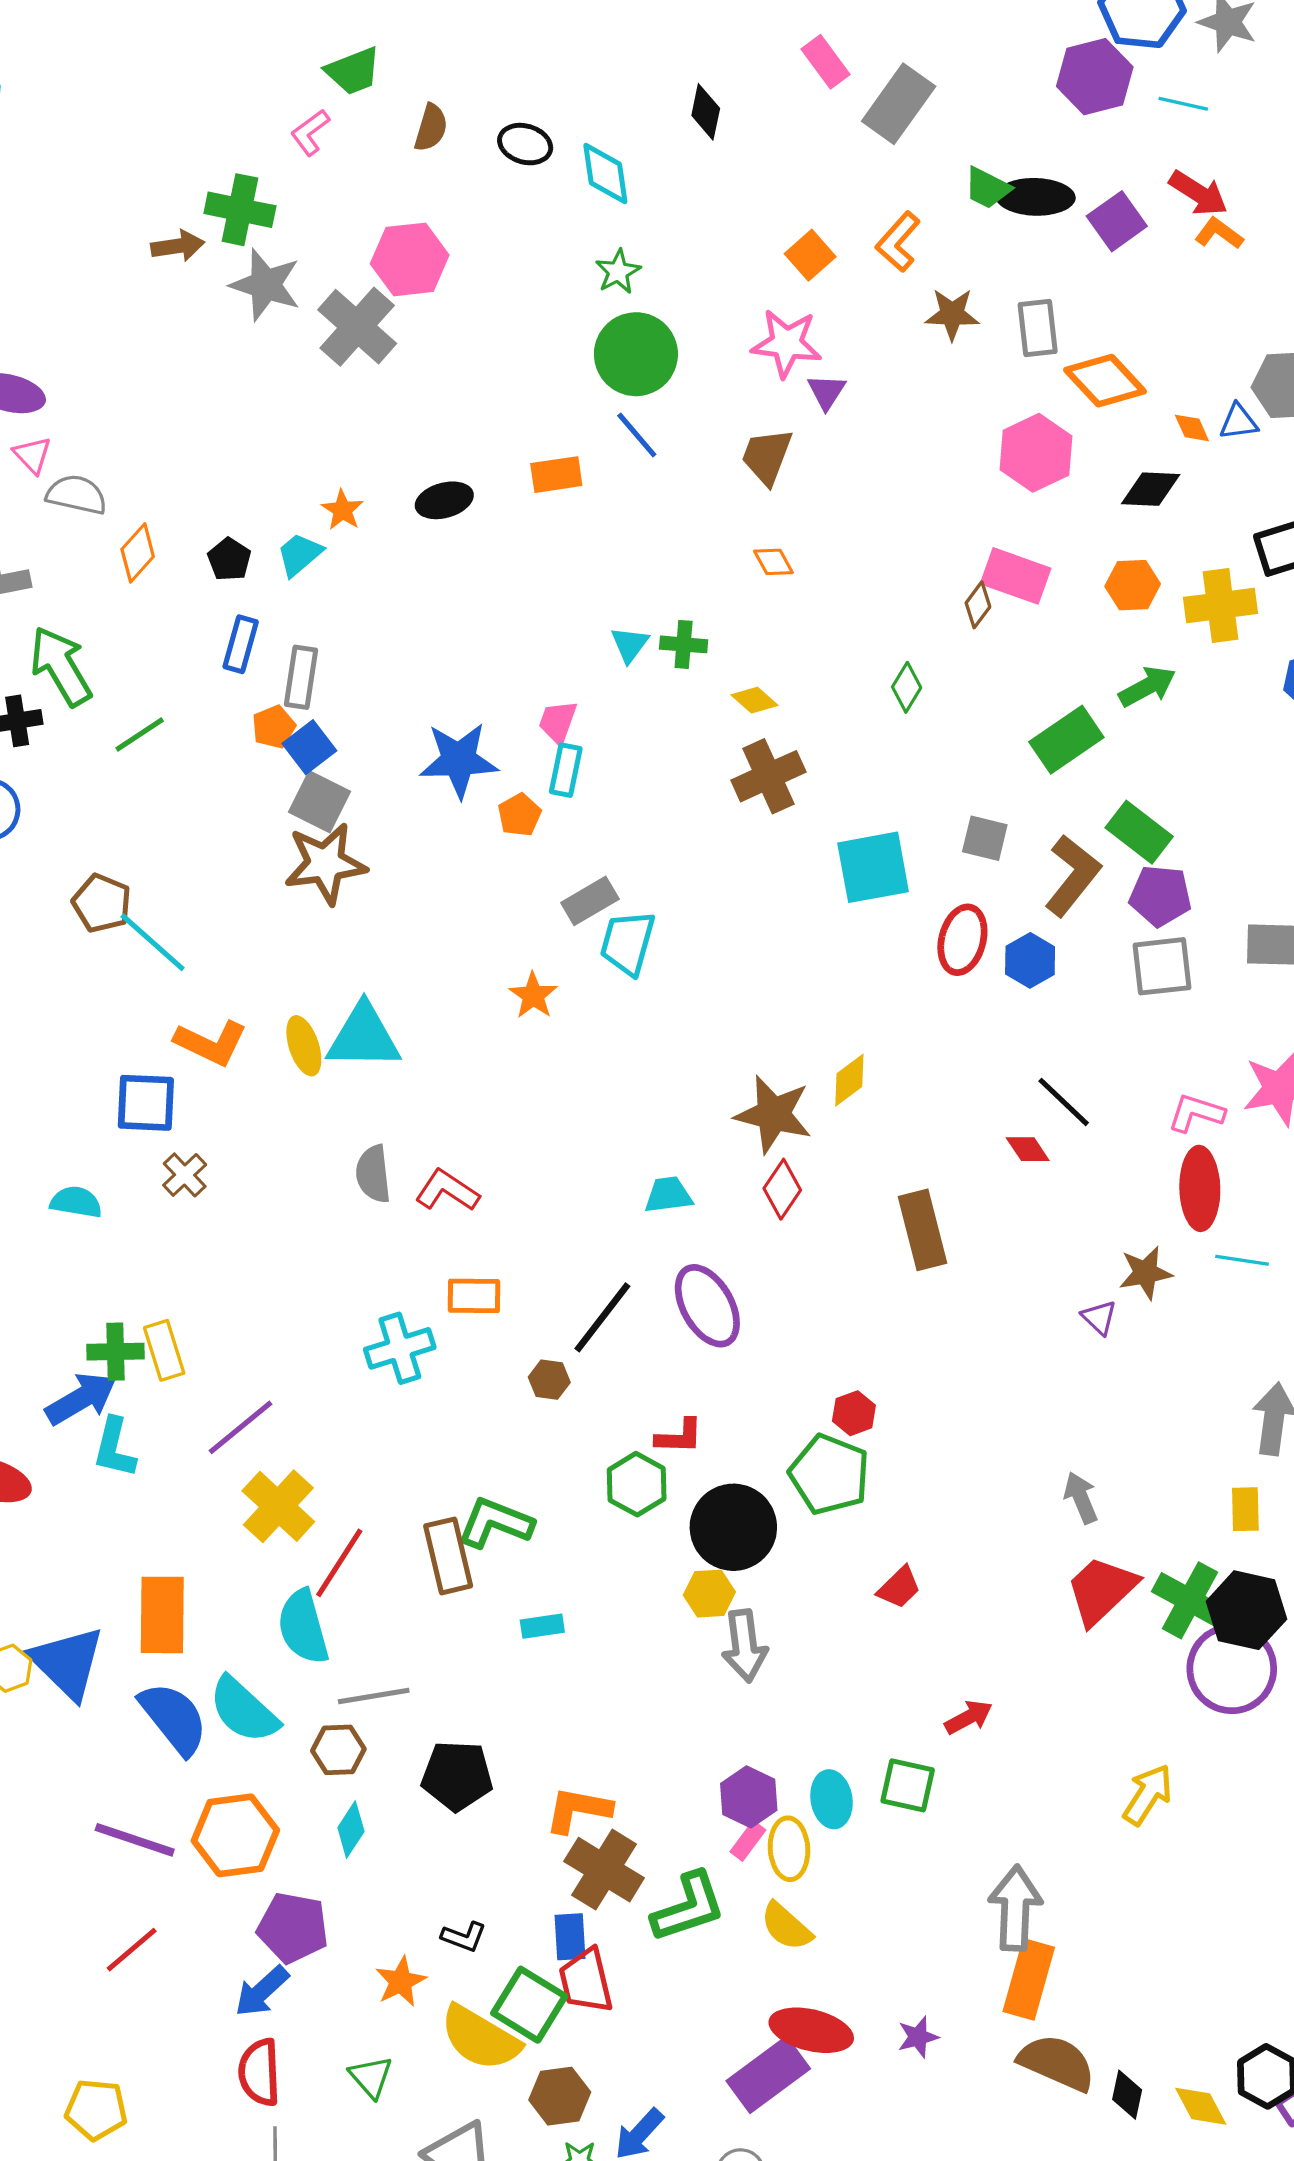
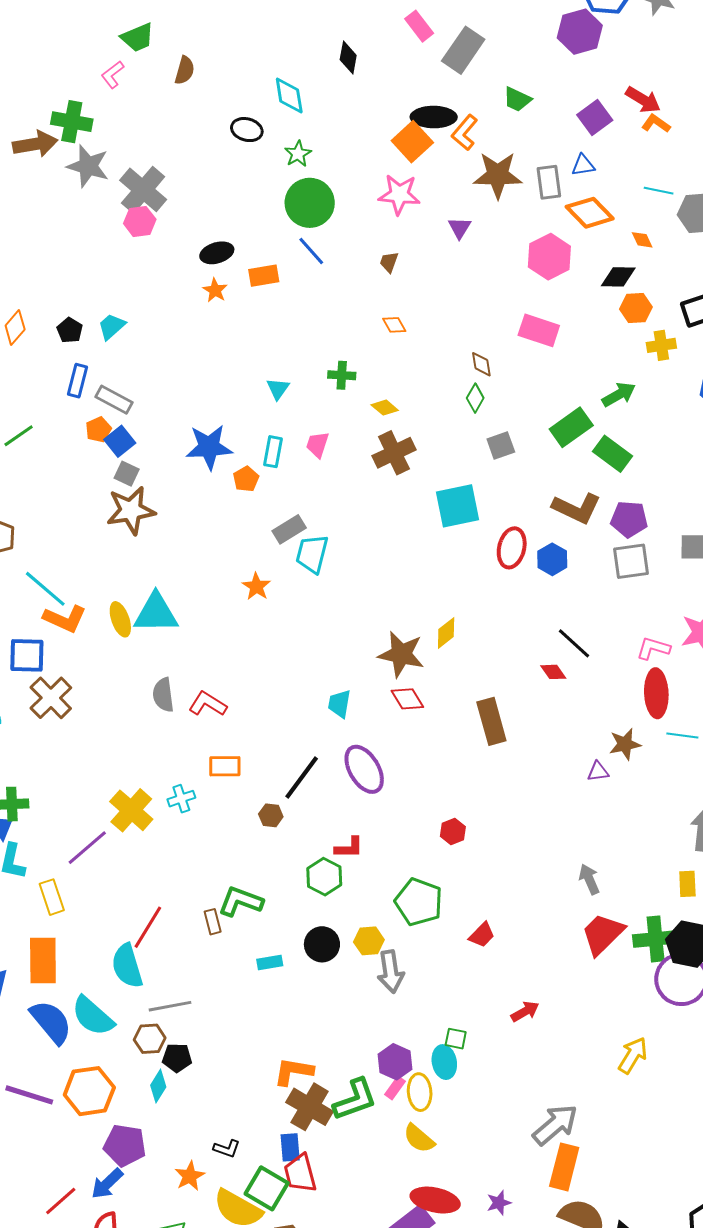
cyan line: (1183, 104) -> (659, 191), moved
black ellipse: (525, 144) -> (247, 130), moved
black ellipse: (1035, 197) -> (434, 117), moved
brown arrow: (178, 246) -> (35, 144), size x1.4
orange square: (810, 255) -> (412, 142), size x1.4
pink hexagon: (410, 259) -> (140, 221), moved, size x0.7
brown star: (952, 314) -> (498, 175), size x1.5
purple triangle: (826, 392) -> (460, 228), moved
blue triangle: (1239, 422) -> (583, 165), moved
brown trapezoid: (767, 456) -> (389, 262), size x0.6
black ellipse: (444, 500) -> (217, 253), moved
orange star: (342, 510) -> (215, 290), moved
orange hexagon: (1133, 585) -> (636, 308), moved
brown diamond: (978, 605) -> (481, 364), moved, turned -44
yellow cross: (1221, 605) -> (661, 345), size x0.7
cyan triangle: (630, 644) -> (278, 389), moved
gray rectangle: (301, 677) -> (114, 400), turned -69
pink trapezoid: (558, 722) -> (318, 445), moved
gray square: (320, 802) -> (127, 474), size x0.7
green rectangle: (1139, 832) -> (613, 454), moved
gray square: (985, 838) -> (501, 445), moved, turned -32
brown L-shape: (1073, 875) -> (577, 508), turned 78
cyan line: (153, 942) -> (45, 589), moved
brown cross: (185, 1175) -> (51, 698), size x1.6
red diamond: (782, 1189) -> (407, 699), turned -64
cyan trapezoid: (668, 1195) -> (339, 704), turned -72
purple triangle: (1099, 1318) -> (598, 771), turned -50
cyan cross: (400, 1348) -> (181, 799), size x0.7
yellow rectangle: (164, 1350) -> (52, 897), moved
green pentagon: (829, 1474) -> (419, 902), moved
yellow cross: (278, 1506) -> (131, 810), moved
black circle: (733, 1527) -> (322, 944), moved, size x0.7
brown rectangle: (448, 1556) -> (213, 922), size x0.6
green cross: (1190, 1600) -> (656, 939), turned -33
black pentagon: (457, 1776) -> (177, 1058), moved, size x0.7
green square: (908, 1785) -> (456, 1039), moved, size x0.7
green L-shape: (688, 1907) -> (355, 1100), moved
gray arrow: (1015, 1908) -> (555, 1125), turned 48
red line: (132, 1950) -> (61, 1201), moved

